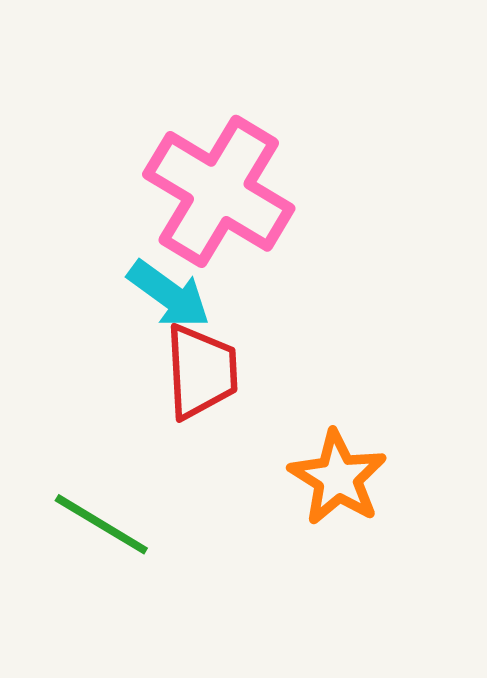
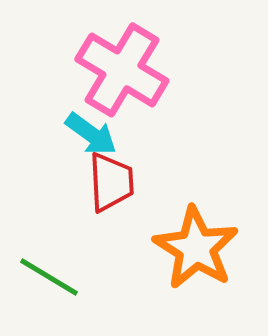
orange star: (338, 478) -> (196, 248), size x1.4

